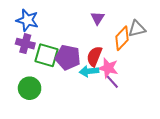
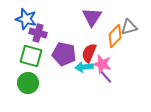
purple triangle: (98, 18) -> (92, 17), size x1.5
purple cross: (25, 44) -> (38, 33), moved
green square: (47, 55) -> (31, 56), moved

